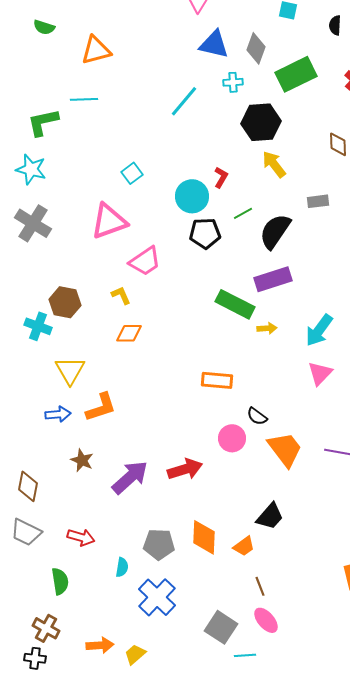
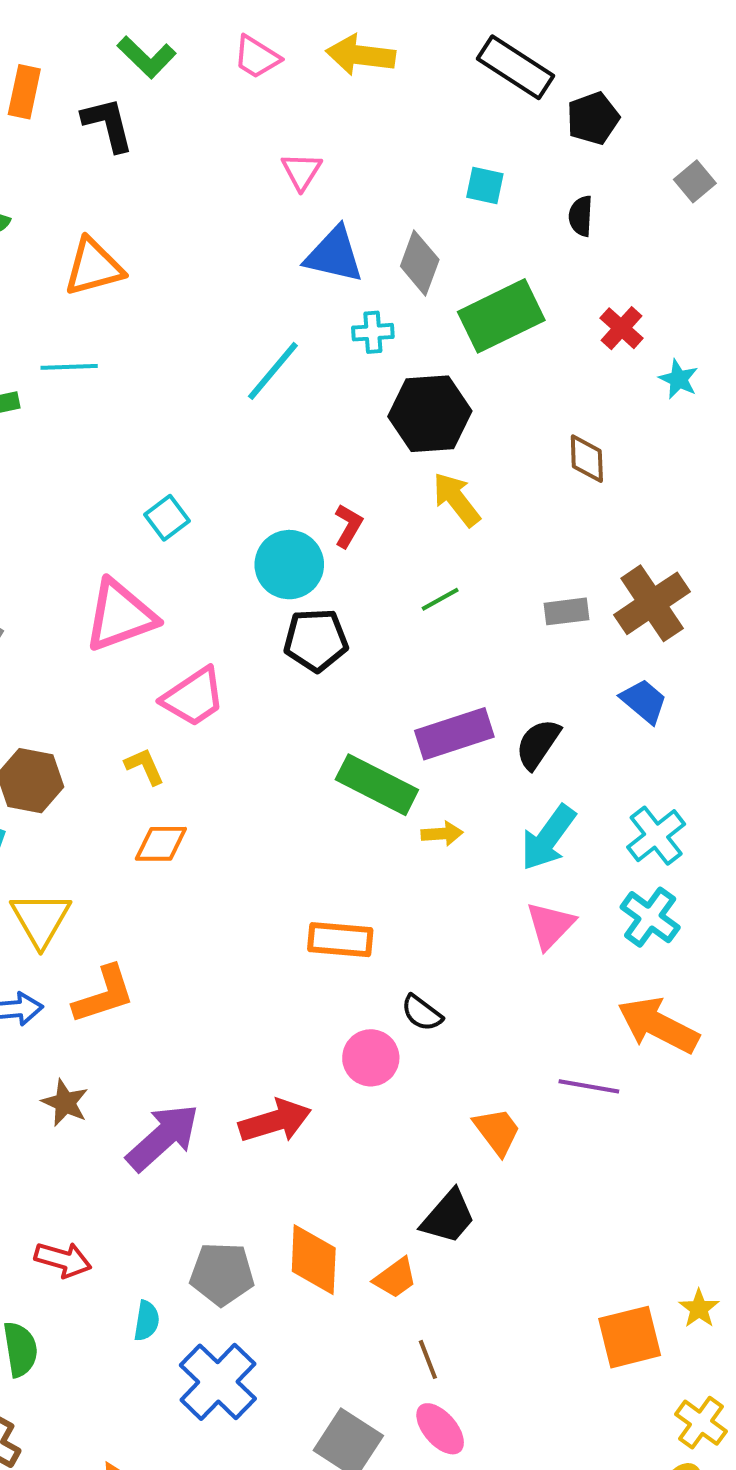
gray rectangle: (318, 201) -> (566, 611), moved
green line: (243, 213) -> (440, 599), moved
black semicircle: (275, 231) -> (538, 744), moved, size x0.7
orange trapezoid: (285, 449) -> (497, 1131), moved, size x0.7

